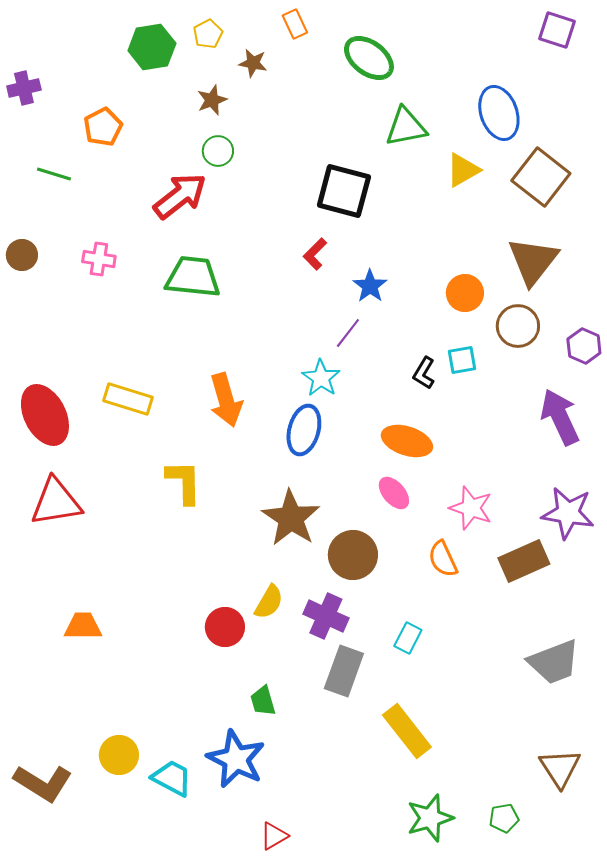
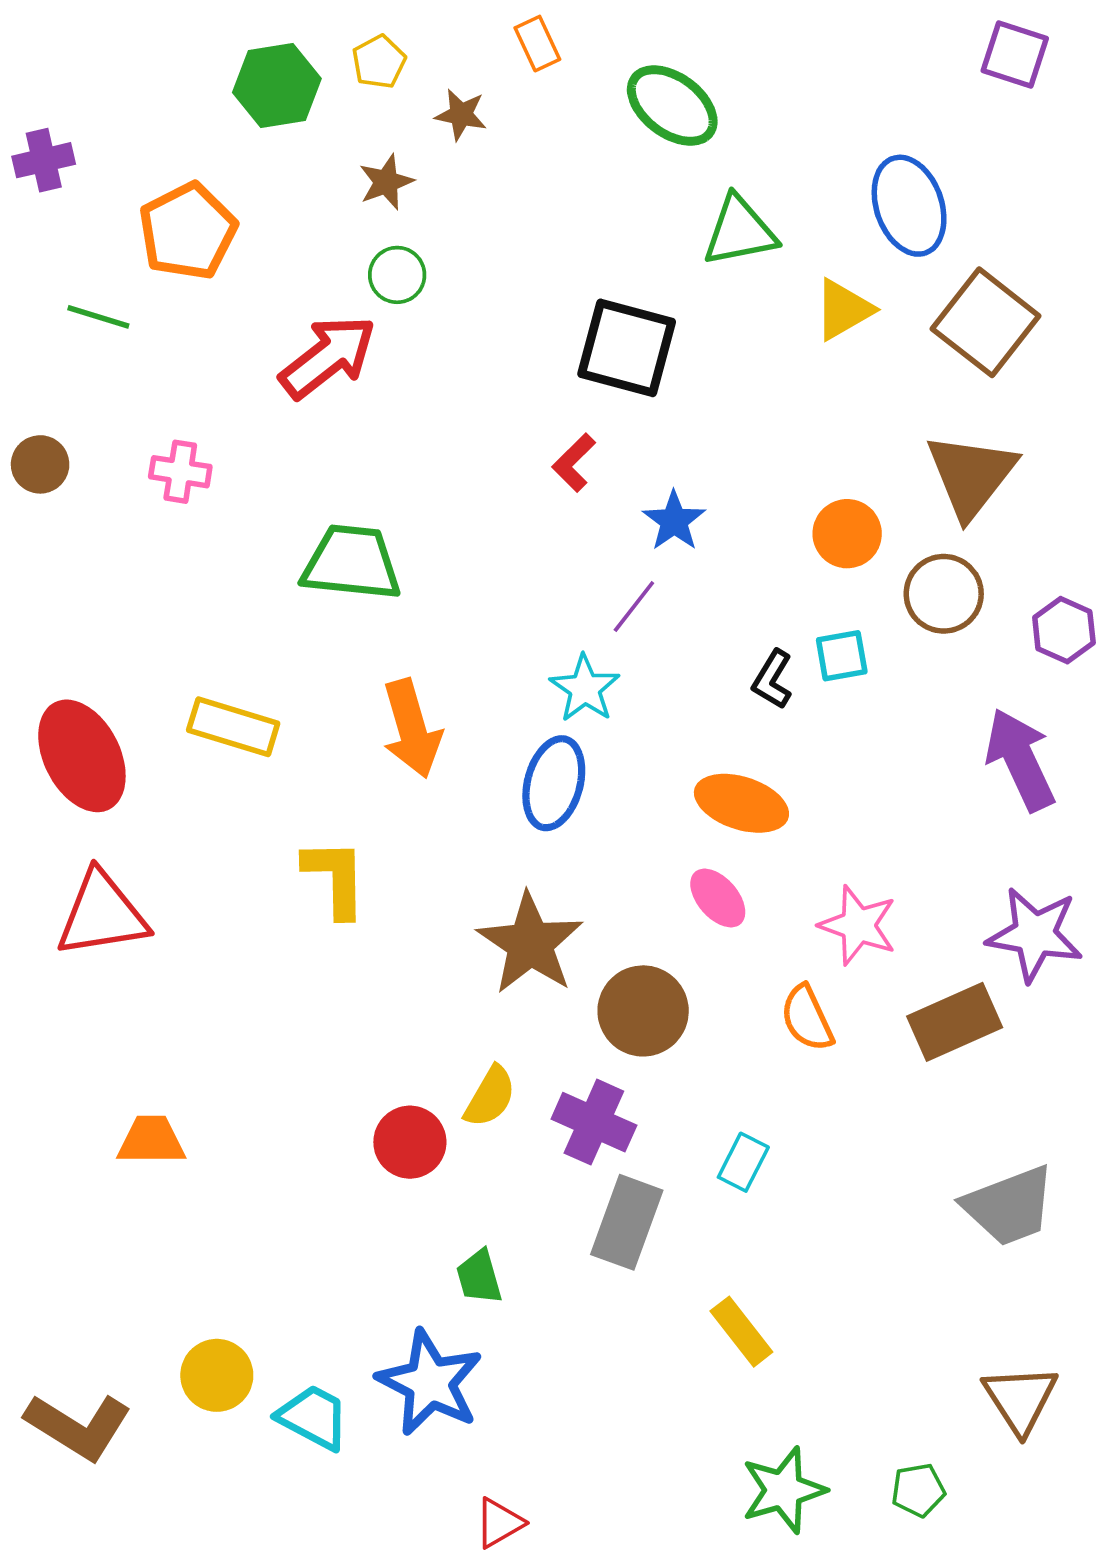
orange pentagon: (103, 127) -> (188, 231), size x1.4
green trapezoid: (193, 277) -> (352, 563), moved
yellow rectangle: (407, 731) -> (741, 1332), size x0.7

